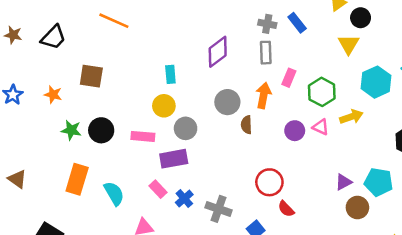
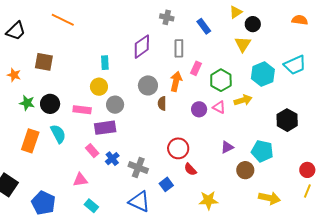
gray cross: (267, 24) -> (167, 17), moved
purple triangle: (343, 182) -> (227, 147), moved
cyan semicircle: (114, 193) -> (58, 134), moved

